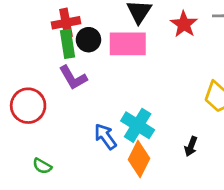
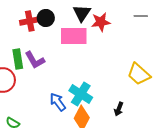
red star: (184, 24) -> (101, 22), moved, turned 30
black circle: (88, 40) -> (46, 18), moved
green rectangle: (67, 44) -> (18, 59), moved

